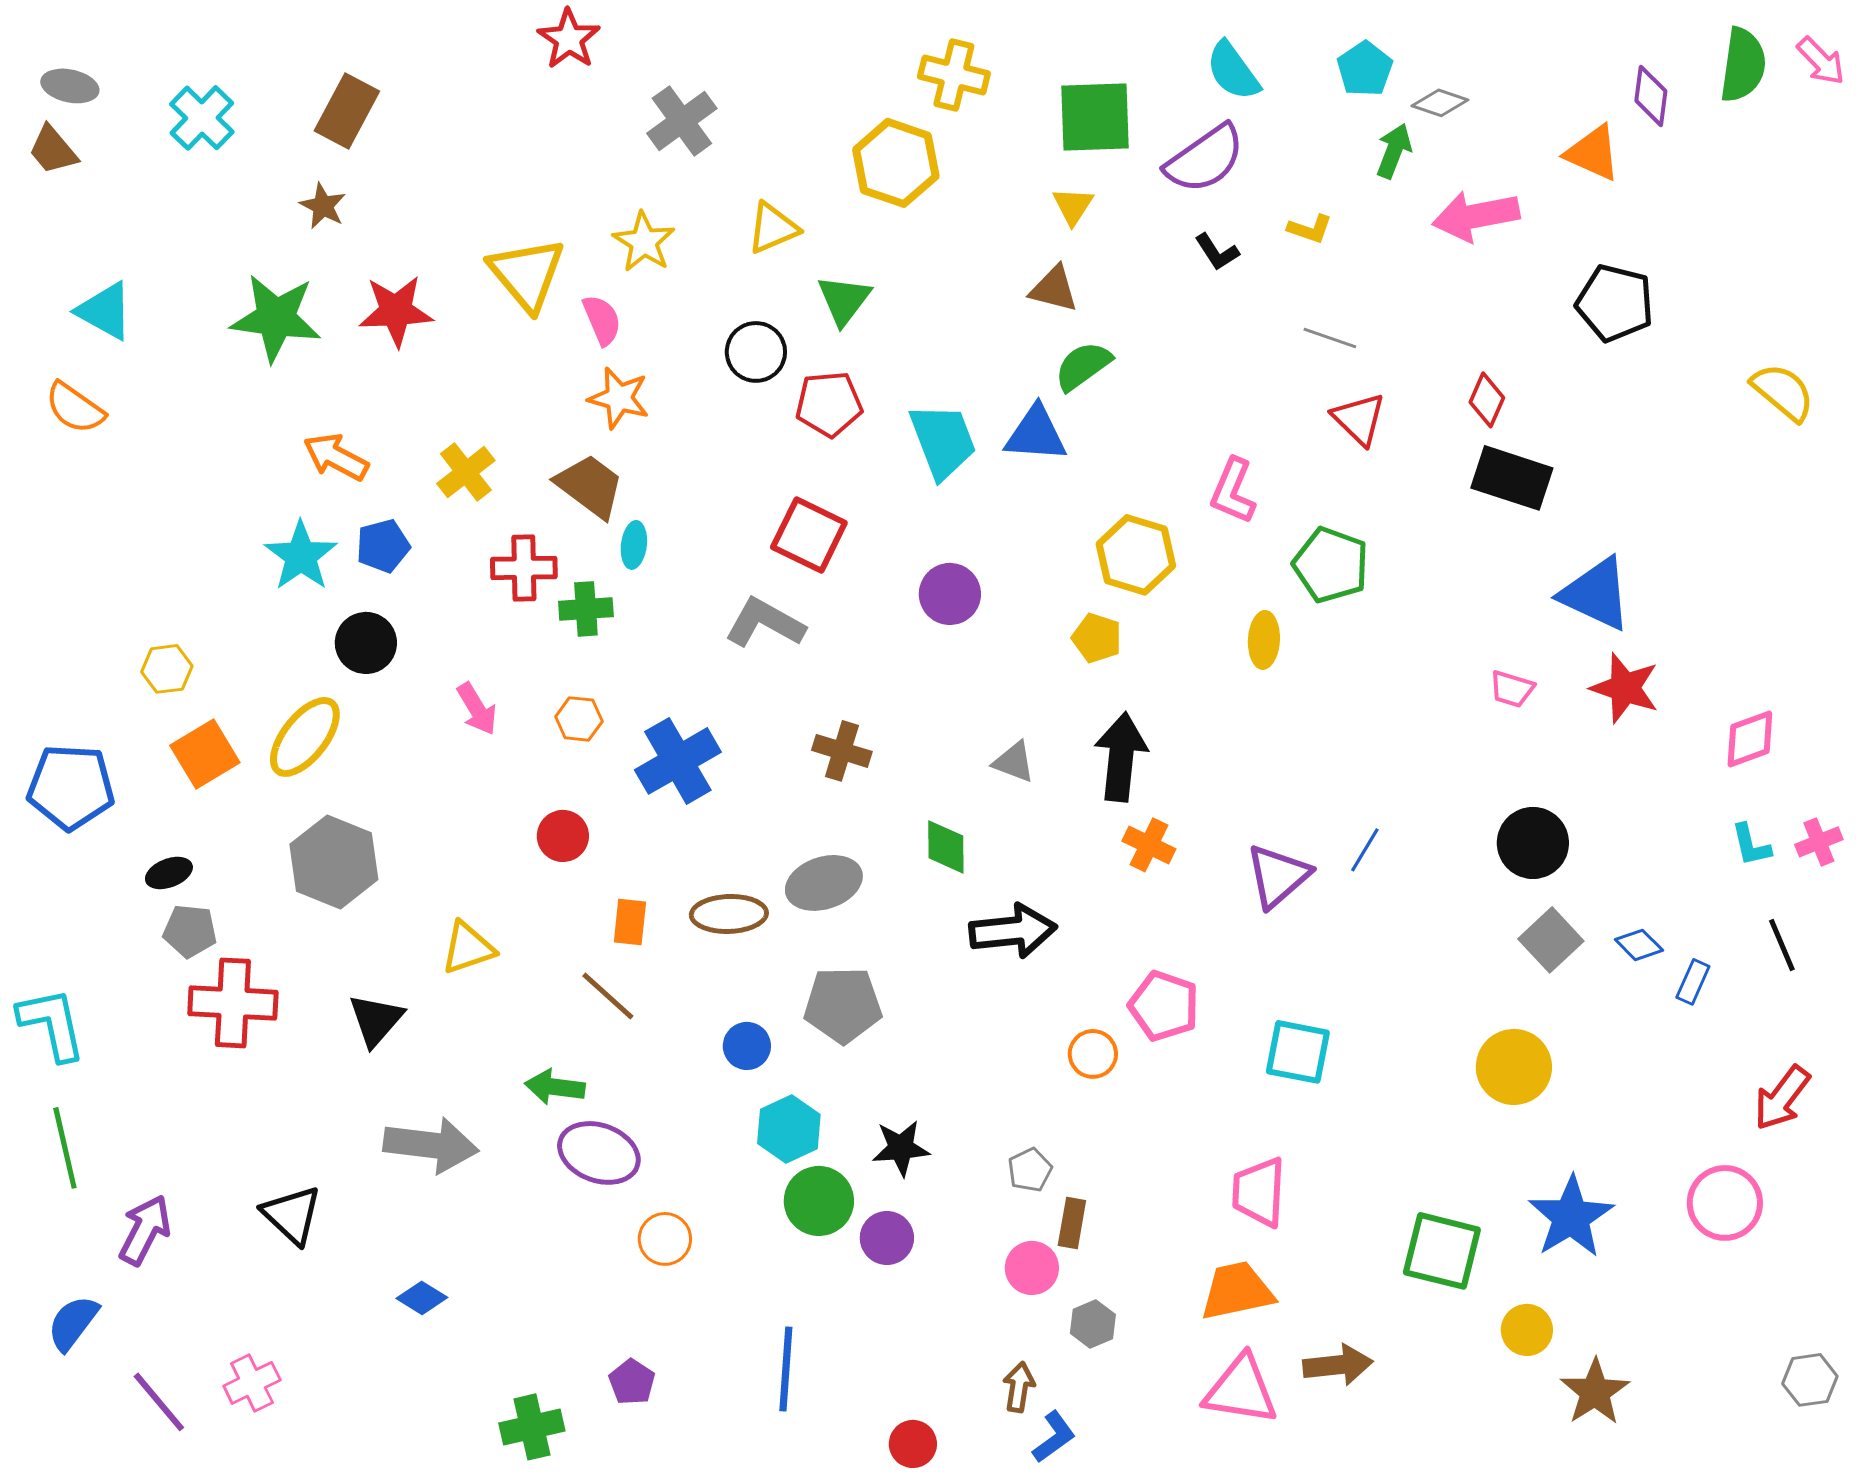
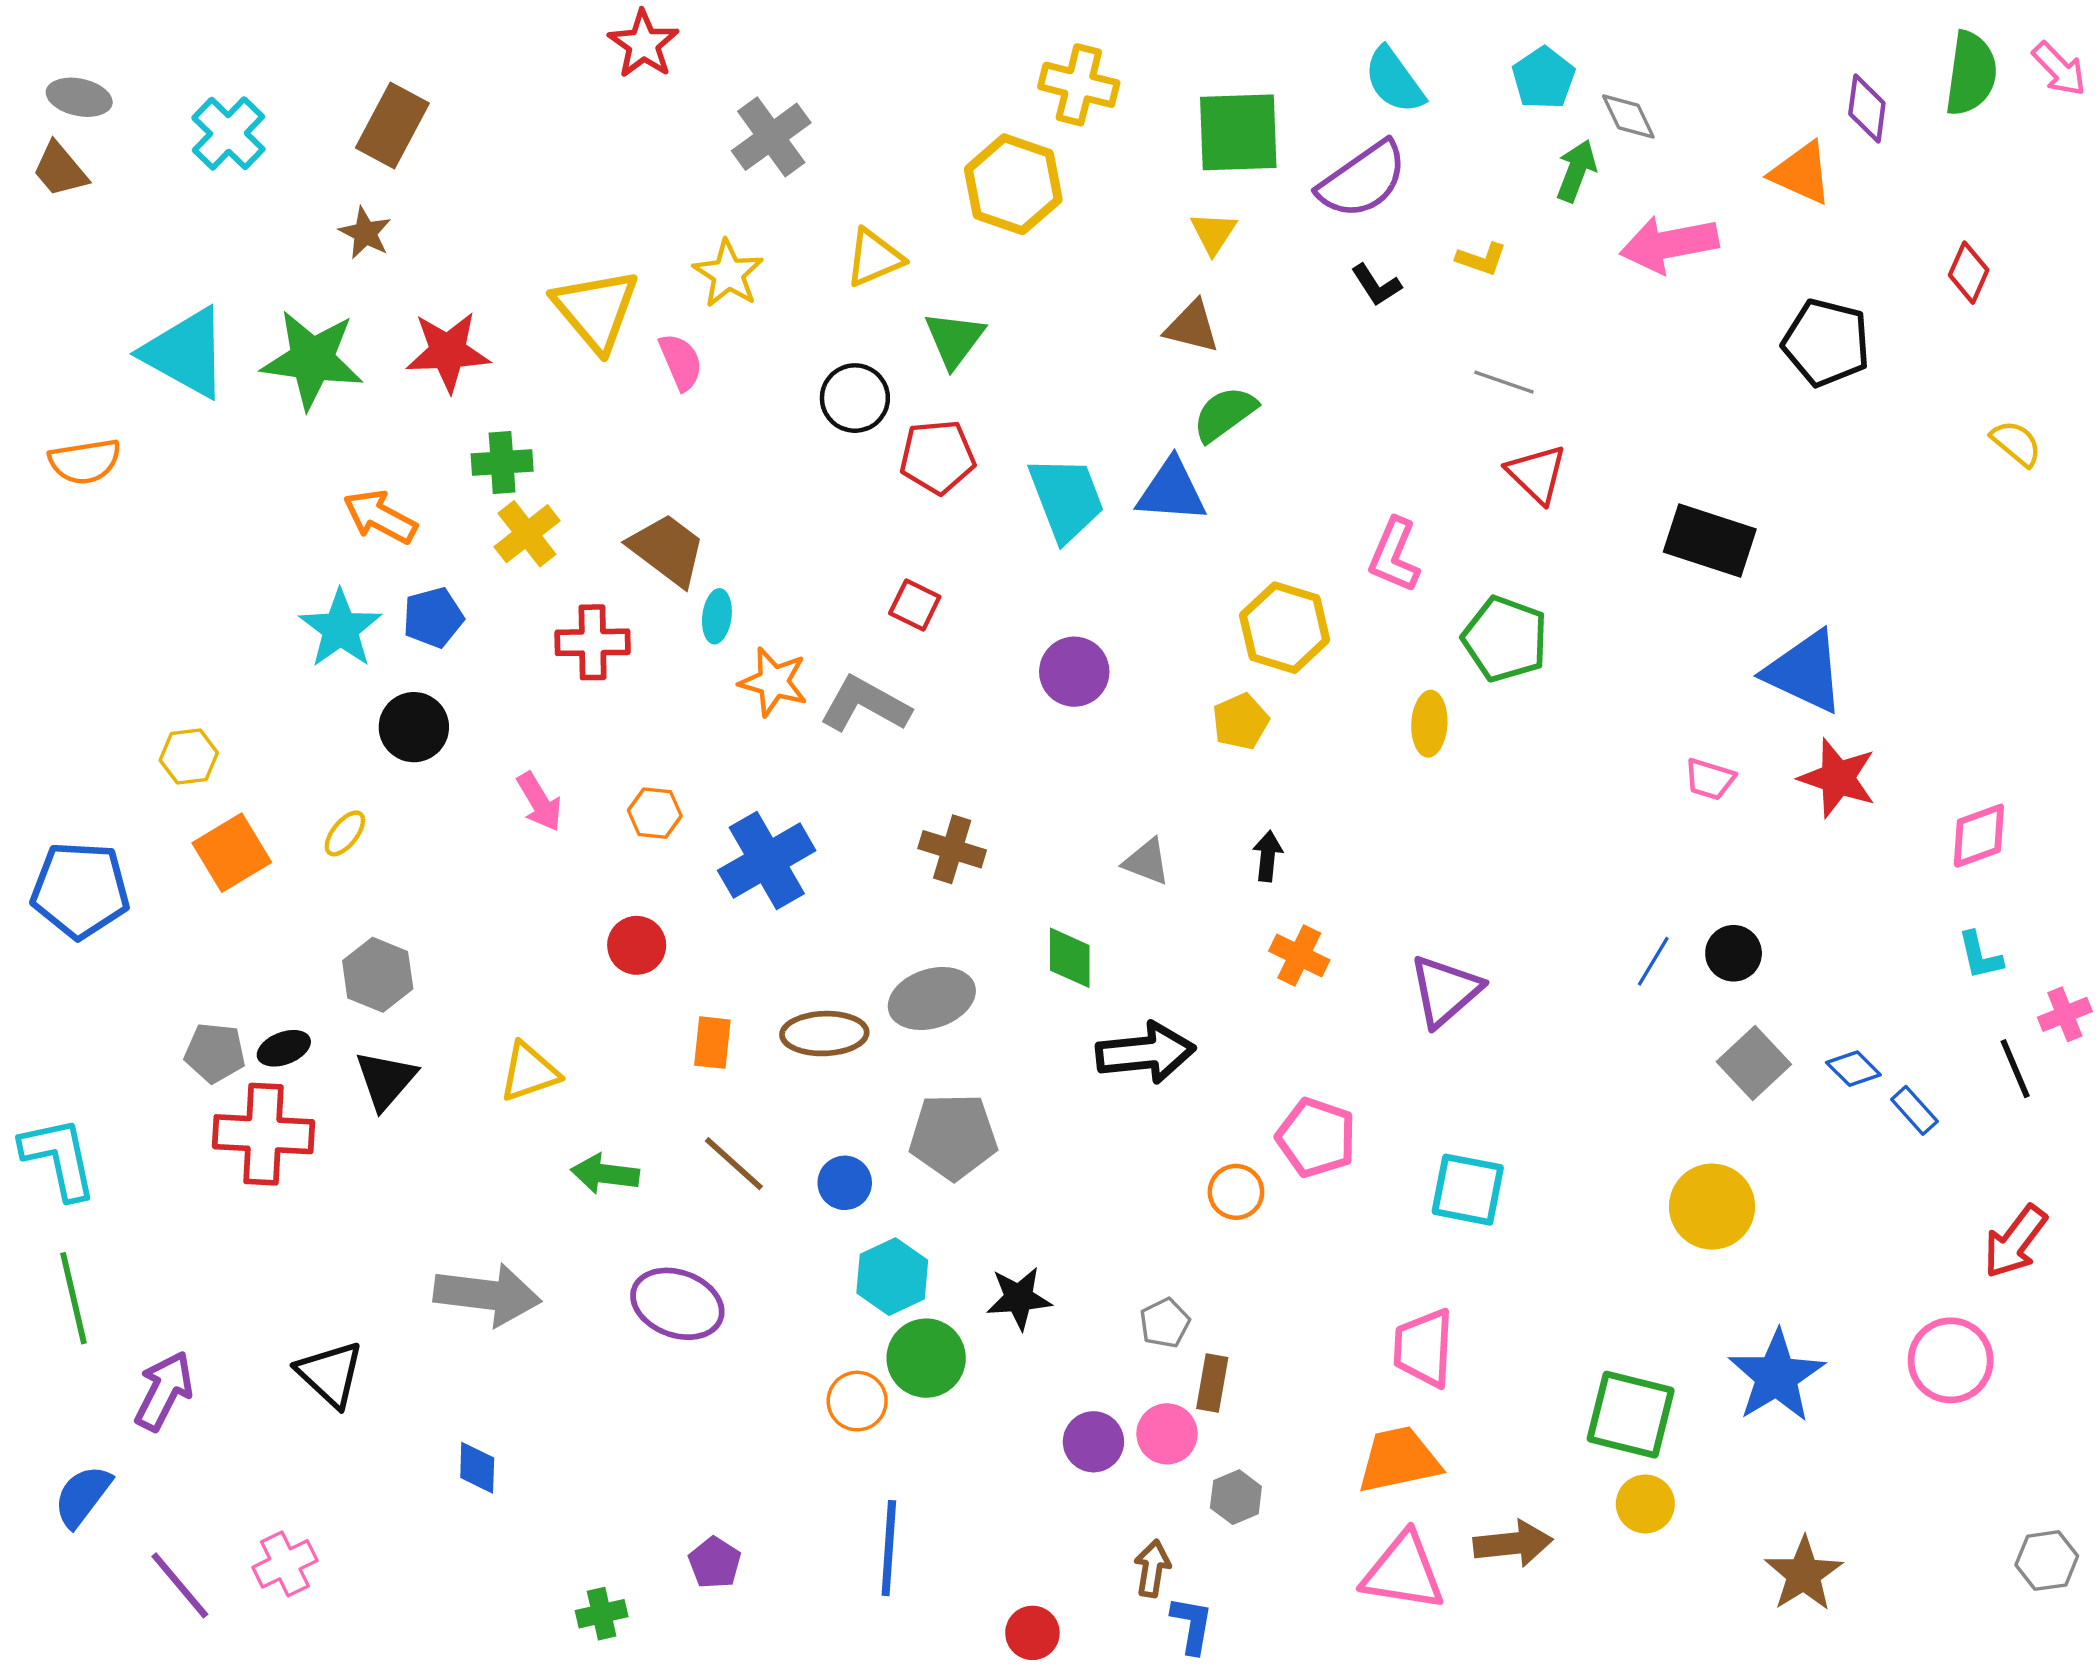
gray diamond: (1440, 103) -> (1628, 116), turned 46
cyan triangle: (105, 311) -> (185, 353), moved, size x1.4
yellow semicircle: (1783, 392) -> (2016, 443), size x0.7
orange star: (619, 398) -> (773, 682), moved
red diamond: (1487, 400) -> (1969, 273), moved
orange semicircle: (75, 408) -> (85, 461), turned -44
red square: (809, 535) -> (915, 605), size x0.6
green cross: (586, 609) -> (502, 462), moved
yellow pentagon: (1097, 638) -> (1240, 721), turned 30
yellow ellipse: (305, 737) -> (345, 833), size x0.5
black arrow: (1121, 757) -> (1268, 856), size x0.5
pink cross: (1819, 842) -> (2065, 1014), moved
black circle: (1533, 843) -> (1734, 953), size x0.7
blue line: (1365, 850) -> (1653, 961), moved
gray hexagon: (334, 862) -> (378, 975), size x0.7
black ellipse: (169, 873) -> (284, 1048), moved
blue rectangle: (1693, 982) -> (1914, 1110), turned -66
brown line: (608, 996) -> (734, 1164), moved
black triangle: (376, 1020) -> (386, 1080), moved
green arrow: (555, 1087) -> (605, 1174), moved
purple circle: (887, 1238) -> (1093, 1442), moved
orange circle: (665, 1239) -> (857, 1401), moved
blue diamond: (422, 1298) -> (477, 1468), turned 60
yellow circle: (1527, 1330) -> (1645, 1504), moved
green cross: (532, 1427) -> (602, 1614), size x0.7
blue L-shape: (1054, 1437) -> (1192, 1625), turned -44

